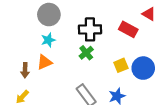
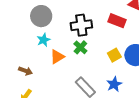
orange triangle: (44, 62) -> (57, 57), moved
brown arrow: (25, 70) -> (25, 71), turned -64

